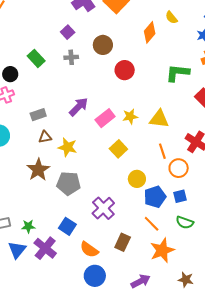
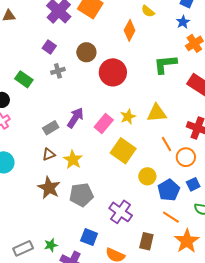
red circle: (125, 70) -> (113, 72), size x1.4
gray rectangle: (38, 115) -> (51, 128), moved
yellow star: (67, 147) -> (73, 160), turned 30
yellow square: (118, 149) -> (123, 151), size x1.4

